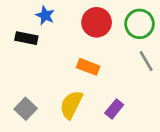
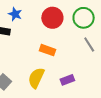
purple rectangle: (114, 109) -> (67, 80), turned 32

